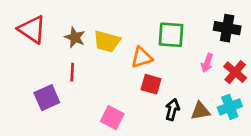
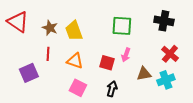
yellow trapezoid: (107, 41) -> (74, 31), turned 55
orange triangle: (142, 57) -> (75, 61), moved, turned 36
pink arrow: (207, 63) -> (126, 55), moved
black arrow: (172, 110) -> (112, 89), moved
brown triangle: (200, 111) -> (144, 74), moved

